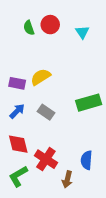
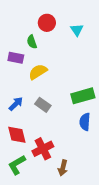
green semicircle: (29, 28) -> (32, 42), moved
purple rectangle: (17, 83) -> (16, 58), moved
red cross: (46, 159) -> (43, 149), turned 30
blue semicircle: (86, 160) -> (85, 122), moved

